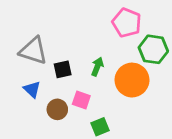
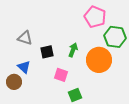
gray triangle: (33, 51) -> (25, 38), size x0.7
brown circle: (57, 109) -> (14, 82), moved

